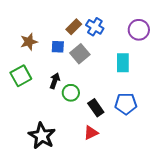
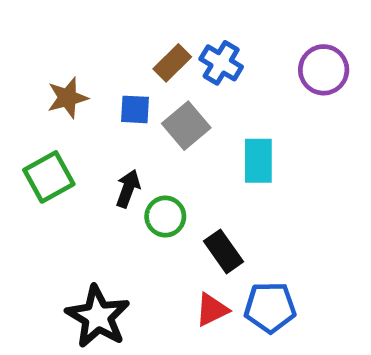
cyan rectangle: (123, 63) -> (258, 161), moved
blue pentagon: (126, 104) -> (270, 307), moved

